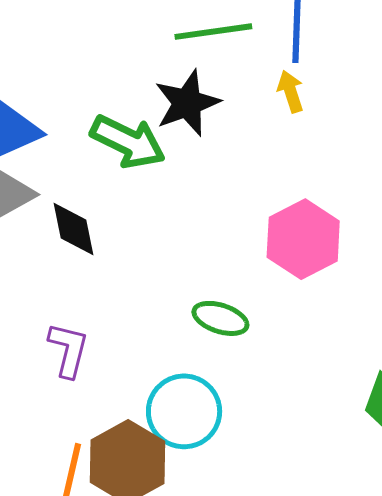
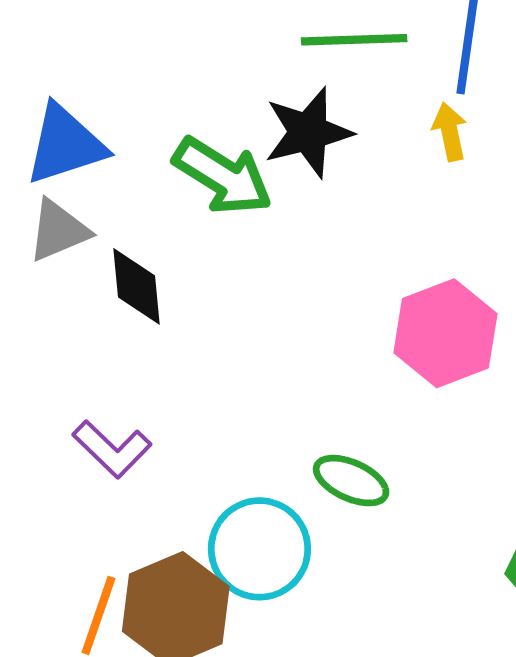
green ellipse: (220, 318) -> (351, 481), moved
purple L-shape: (68, 350) -> (112, 449), turned 114

